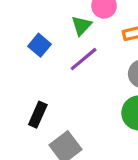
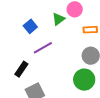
purple line: (84, 59) -> (43, 48), moved

